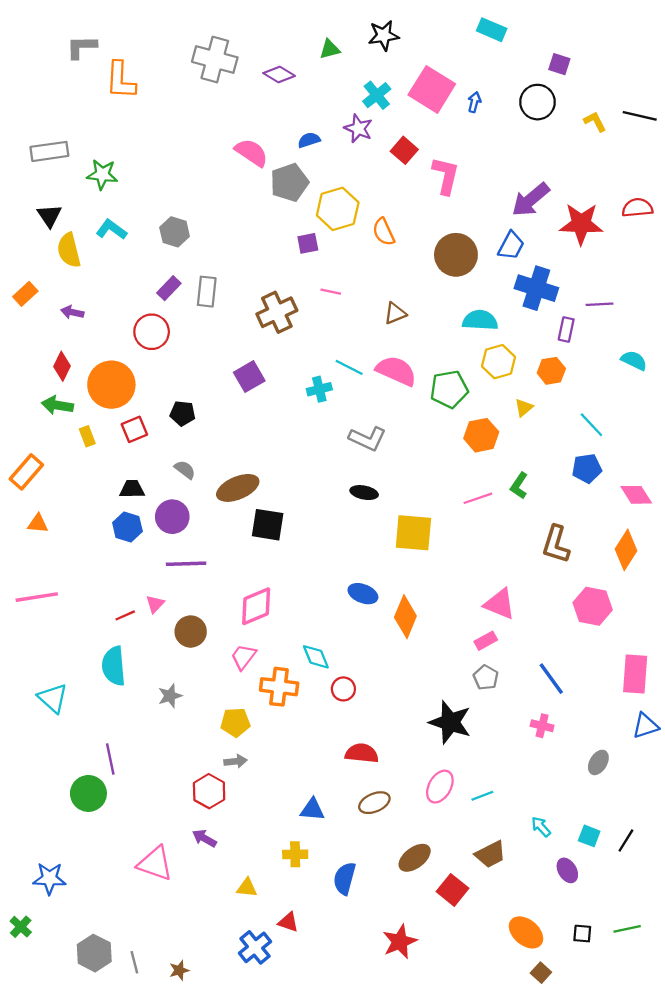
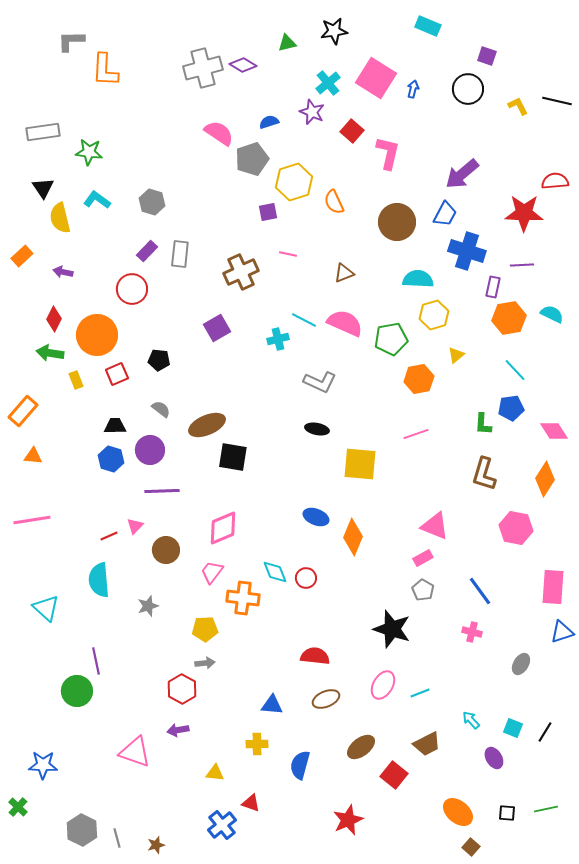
gray cross: (215, 60) -> (203, 68), moved, turned -30
red star: (581, 224) -> (524, 213), moved
orange hexagon: (551, 371) -> (509, 318), moved, size x1.4
green L-shape: (519, 486) -> (483, 424), moved, turned -30
red circle: (343, 689) -> (306, 578), moved
purple arrow: (204, 838) -> (178, 730), turned -40

